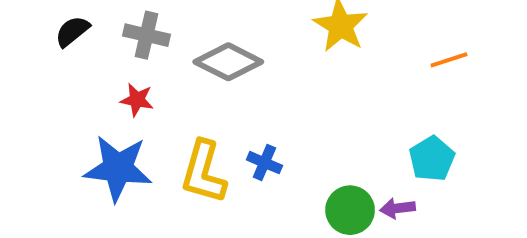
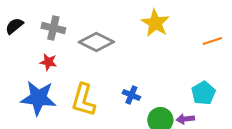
blue cross: (264, 163) -> (131, 95), moved

